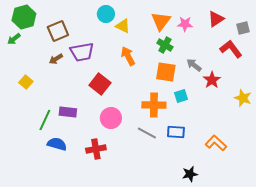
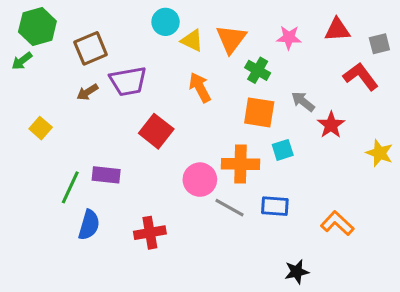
red triangle: (216, 19) -> (337, 30), turned 30
orange triangle: (161, 21) -> (231, 39), moved
pink circle: (111, 118) -> (200, 180), moved
blue semicircle: (57, 144) -> (89, 225), turned 90

